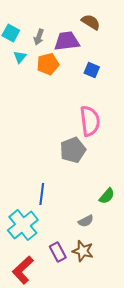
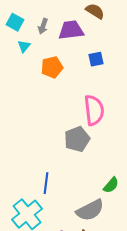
orange pentagon: (48, 64) -> (52, 67), moved
blue square: (92, 70) -> (96, 59), turned -35
gray semicircle: (86, 221) -> (90, 210), size x1.8

